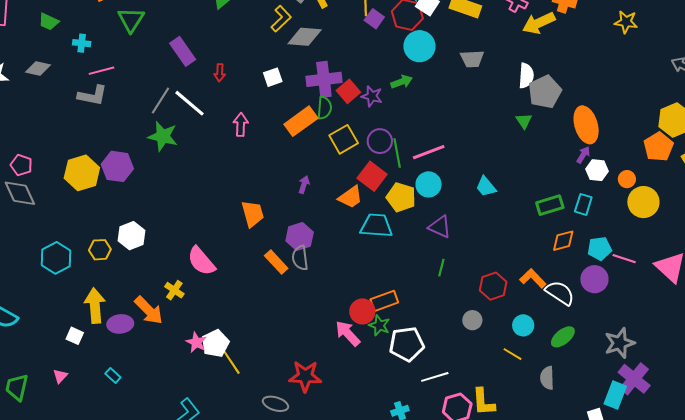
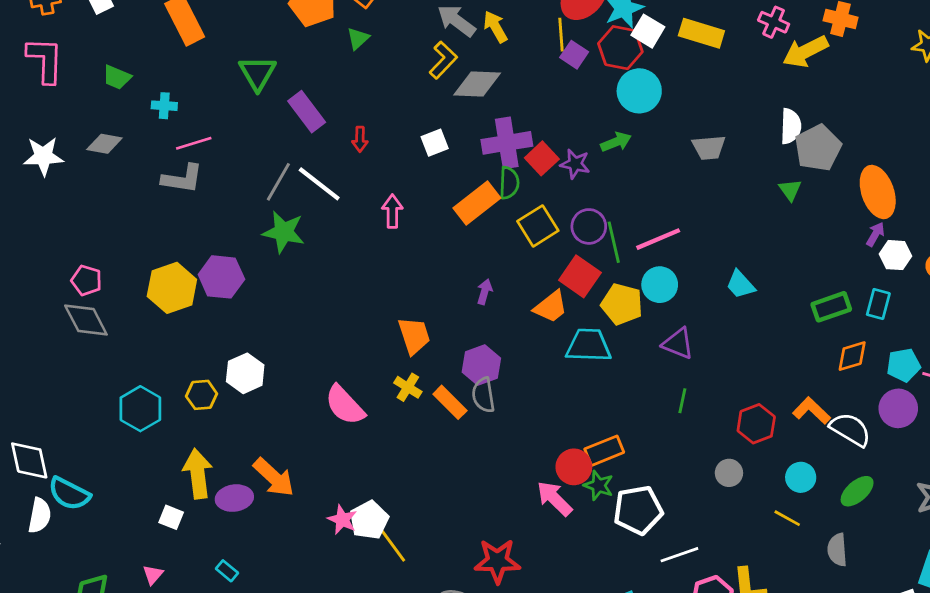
green triangle: (131, 20) -> (257, 73), moved
gray trapezoid: (472, 59) -> (709, 147), moved
yellow cross: (174, 290) -> (408, 387), moved

